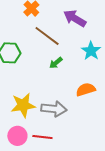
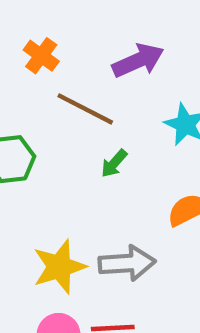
purple arrow: (75, 18) -> (138, 61), turned 135

